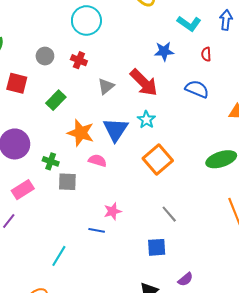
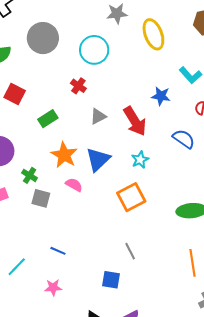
gray circle: (45, 56) -> (43, 38), moved, size x1.8
cyan star: (146, 120) -> (140, 160), moved
pink star: (112, 211) -> (53, 288), moved

